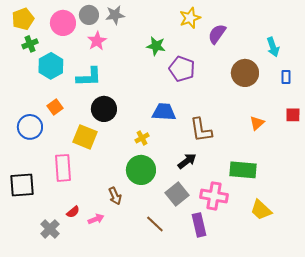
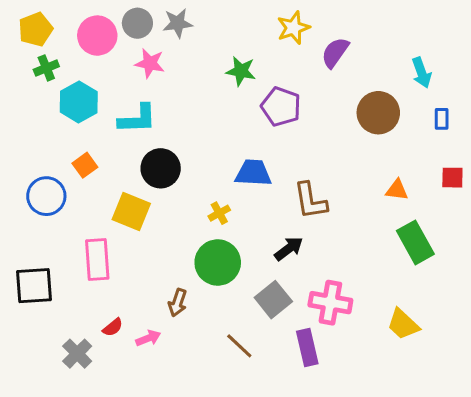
pink star: (97, 41) -> (150, 63), turned -30
orange triangle: (257, 123) -> (397, 190), turned 49
green rectangle: (243, 170) -> (415, 242), moved, turned 56
brown arrow: (115, 196) -> (178, 303), turned 42

